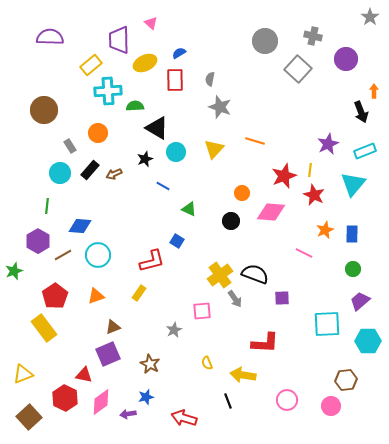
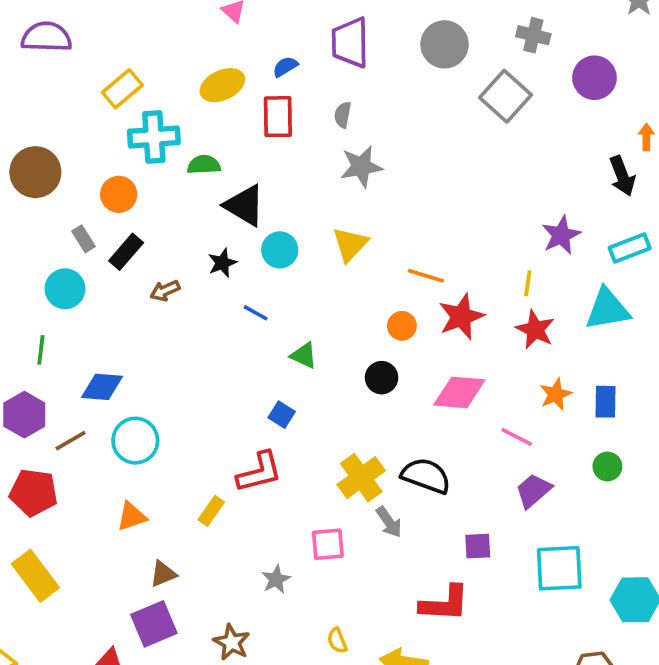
purple trapezoid: (119, 40) -> (350, 43), moved
gray star: (220, 107) -> (361, 167), turned -30
orange circle: (98, 133) -> (119, 194), moved
orange line: (255, 141) -> (426, 276), moved
black rectangle: (90, 170) -> (126, 252), moved
red star: (284, 176) -> (461, 317), moved
cyan triangle: (353, 184) -> (607, 309), turned 40
pink diamond: (271, 212) -> (459, 392), moved
red L-shape: (152, 261) -> (259, 472), moved
red pentagon: (55, 296) -> (34, 492), moved, turned -30
purple square: (282, 298) -> (478, 546), moved
purple trapezoid: (360, 301) -> (533, 491), moved

